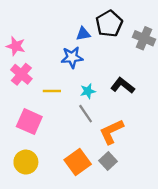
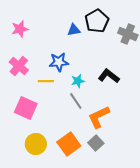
pink star: (16, 46) -> (20, 29), moved, turned -30
blue star: (72, 57) -> (59, 62), moved
yellow circle: (26, 162) -> (36, 144), moved

